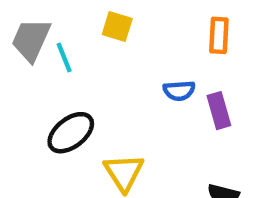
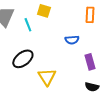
cyan line: (64, 57) -> (28, 25), moved
purple rectangle: (219, 111) -> (90, 62), moved

